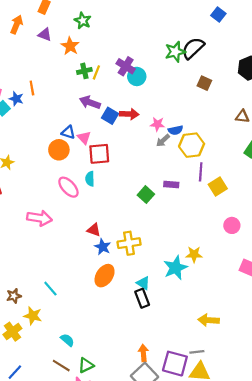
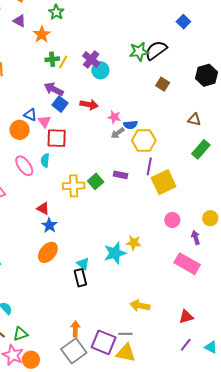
blue square: (110, 116) -> (60, 104), moved
yellow square: (218, 187) -> (164, 182), size x1.4
yellow cross: (129, 243) -> (74, 186), moved

